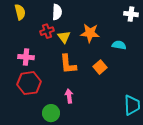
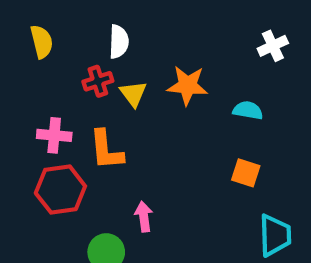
white cross: (131, 14) -> (273, 46), turned -32
orange L-shape: (68, 64) -> (106, 150), moved
orange square: (100, 67) -> (246, 173), moved, turned -32

